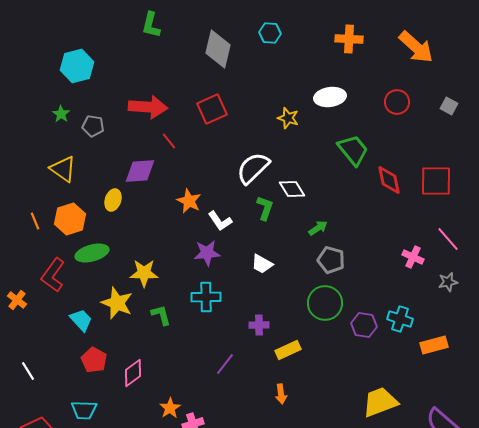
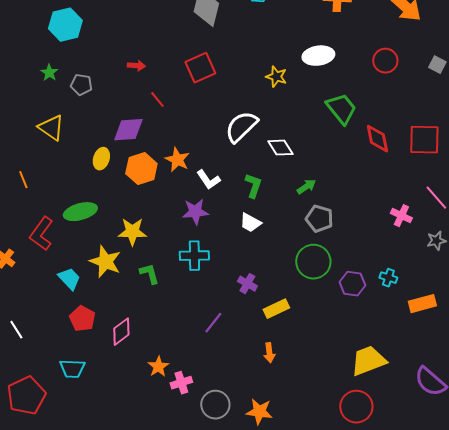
red arrow: (148, 107) -> (136, 66), size x0.5
green L-shape: (265, 208) -> (253, 186), moved
orange hexagon: (70, 219) -> (141, 169), moved
cyan cross: (400, 319) -> (388, 278), size x0.7
purple cross: (259, 325) -> (247, 284), turned 30

